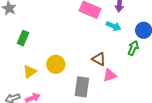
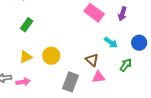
cyan arrow: (114, 26) -> (111, 42), moved
green arrow: (133, 48) -> (126, 65), moved

